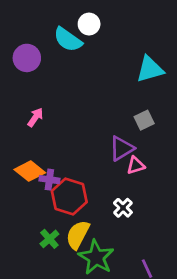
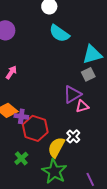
cyan semicircle: (68, 40) -> (59, 33), moved
cyan triangle: (150, 69) -> (92, 54), moved
yellow semicircle: (78, 235) -> (56, 147), moved

